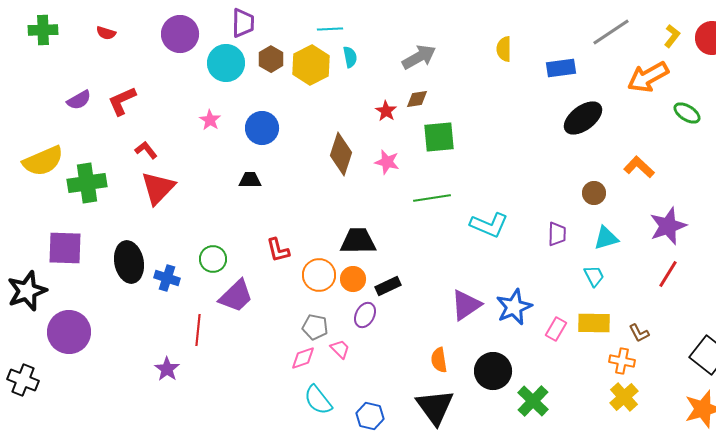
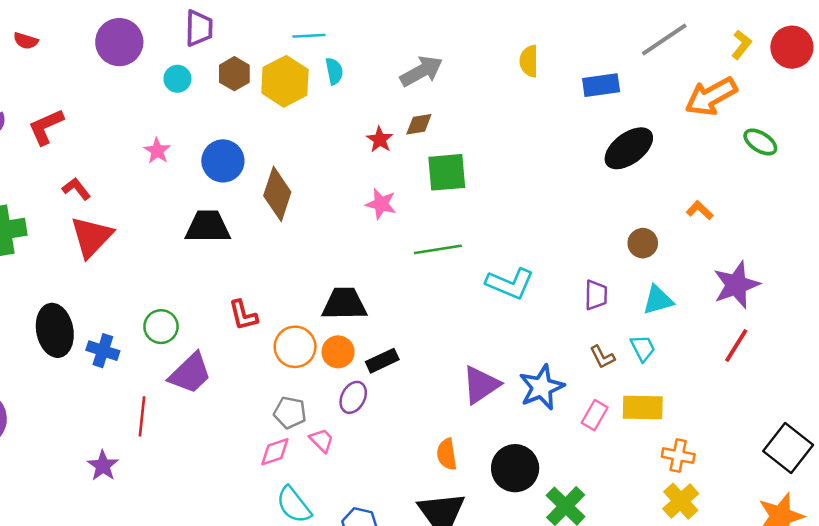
cyan circle: (226, 63) -> (177, 79), size x0.6
brown diamond: (341, 154) -> (277, 194), moved
orange L-shape: (639, 167) -> (700, 210), size x0.7
black trapezoid: (250, 180) -> (208, 227), size x1.6
brown L-shape: (639, 333) -> (602, 357), moved

